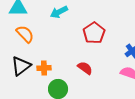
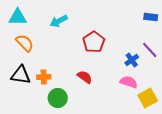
black triangle: (21, 66) -> (21, 75), turned 45

